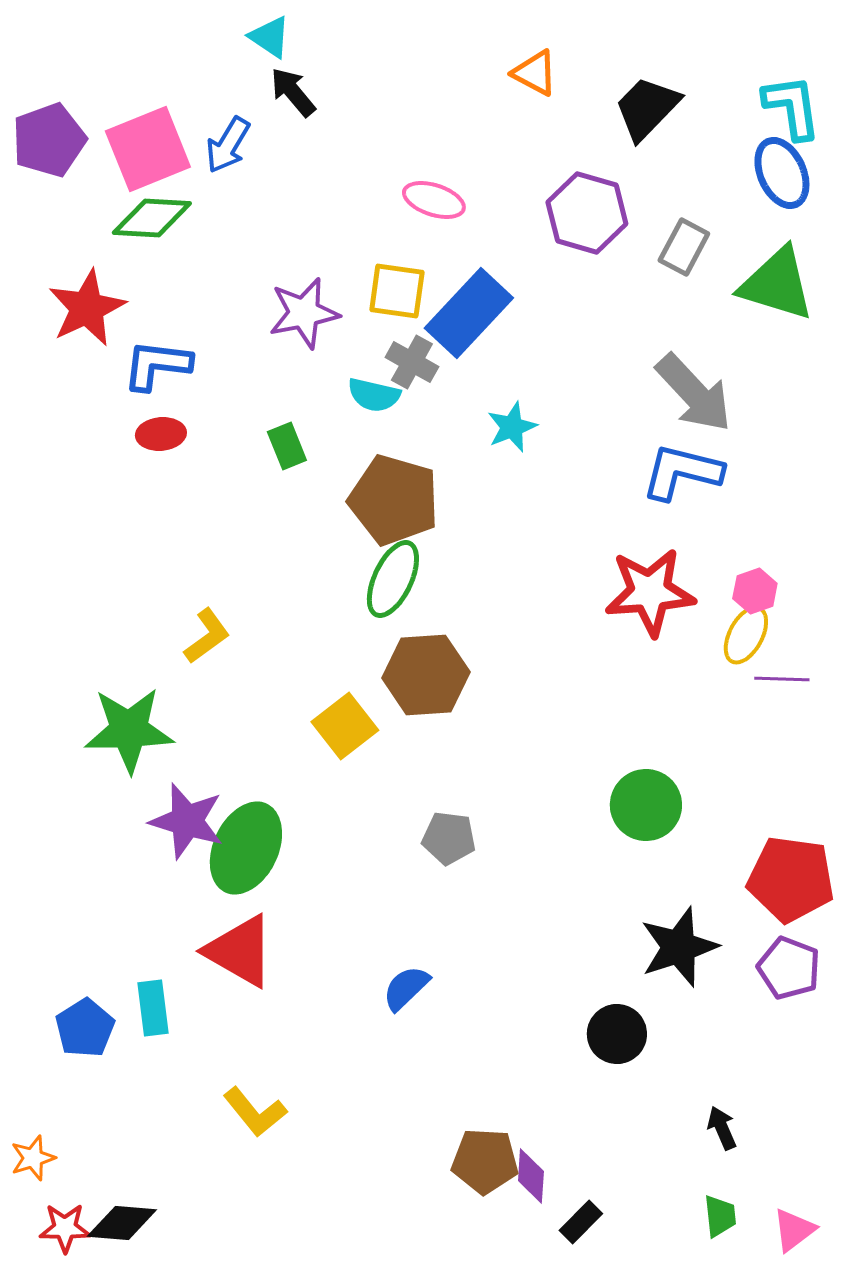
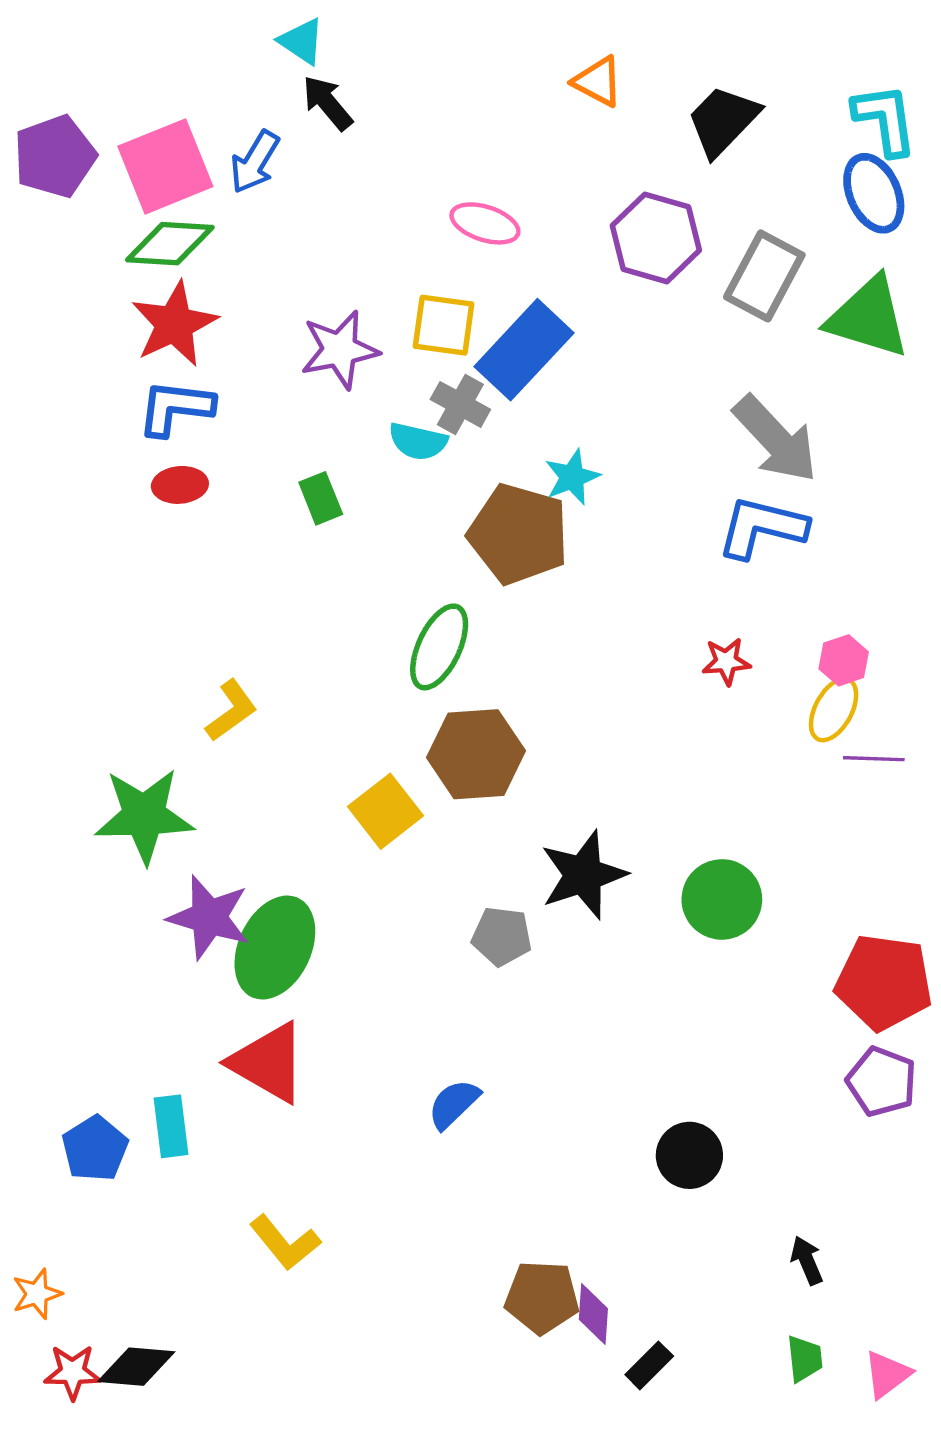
gray rectangle: (684, 247) -> (764, 276), size x1.4
red star: (87, 308) -> (174, 324), moved
brown pentagon: (394, 500) -> (518, 534), moved
red star: (650, 592) -> (726, 661), size x0.5
black star: (679, 947) -> (583, 875), moved

